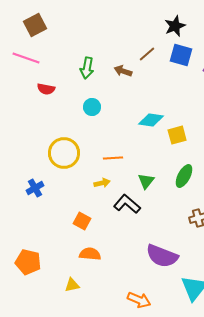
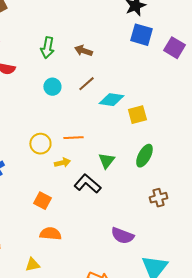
brown line: (147, 54) -> (86, 84), moved
yellow circle: (64, 153) -> (40, 144), moved, size x0.7
purple semicircle: (162, 256) -> (122, 236), size x0.7

